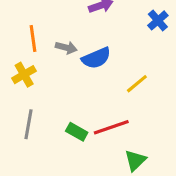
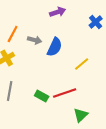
orange line: (33, 39) -> (13, 34), turned 36
blue semicircle: (96, 58) -> (55, 47), turned -42

